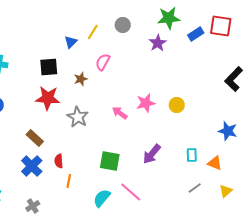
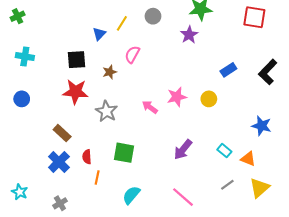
blue rectangle: (196, 34) -> (228, 70), moved
cyan rectangle: (192, 155) -> (224, 151), turned -48
green square: (110, 161) -> (124, 153), moved
yellow triangle: (226, 191) -> (259, 188), size x1.5
pink line: (131, 192) -> (183, 197), moved

